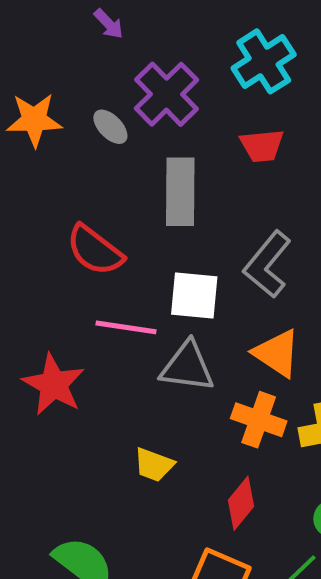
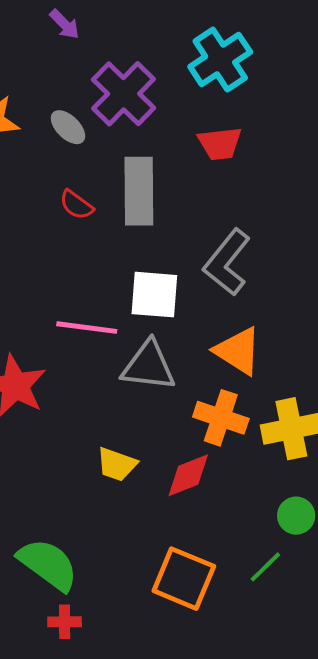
red semicircle: (95, 250) -> (76, 205), moved, size x0.6
red diamond: (241, 503) -> (188, 475), moved, turned 30

